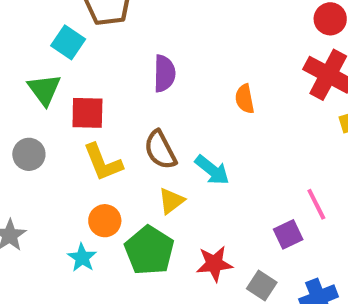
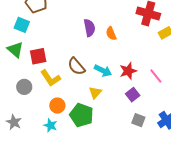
purple semicircle: (164, 73) -> (89, 28), moved
gray circle: (29, 154) -> (24, 87), moved
yellow triangle: (171, 201) -> (95, 92), moved
purple square: (288, 234) -> (133, 95), moved
red star: (214, 264) -> (128, 71), moved

